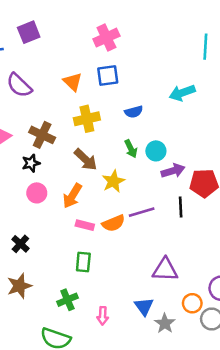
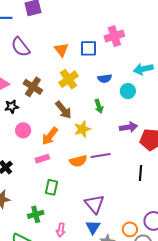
pink cross: (106, 38) -> (114, 36), moved
yellow cross: (87, 119) -> (68, 79), turned -30
cyan circle: (156, 151) -> (128, 91), moved
black star: (31, 163) -> (12, 107), moved
black line: (181, 207) -> (141, 173), moved
pink rectangle: (85, 225) -> (42, 159), moved, turned -40
purple triangle: (165, 270) -> (94, 204), moved, turned 40

